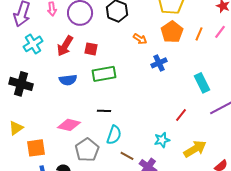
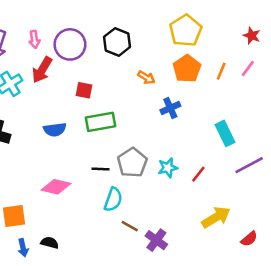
red arrow: (65, 46) -> (42, 70), moved
cyan star: (162, 140) -> (168, 168), moved
gray pentagon: (87, 150) -> (132, 163), moved

